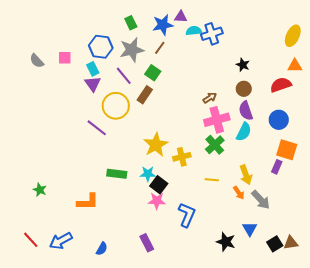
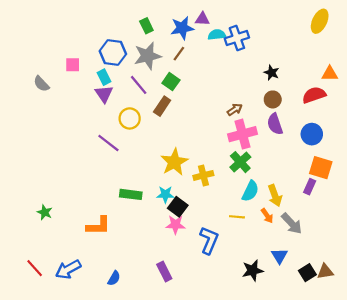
yellow ellipse: (293, 36) -> (320, 21), moved
gray semicircle: (37, 61) -> (41, 84), moved
yellow circle: (116, 106) -> (130, 118), size x0.7
cyan semicircle: (244, 132) -> (250, 191), moved
yellow line: (212, 180) -> (237, 217), moved
black star: (226, 242) -> (253, 270), turned -30

